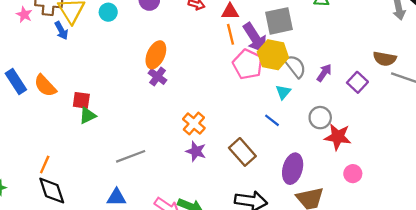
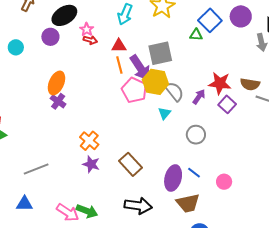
blue line: (272, 120) -> (194, 173), moved
red star: (338, 137) -> (220, 83), moved

